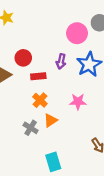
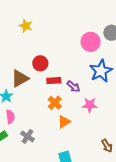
purple arrow: (61, 61) -> (73, 86), moved, turned -64
gray cross: (31, 128) -> (28, 136), moved

